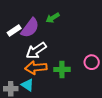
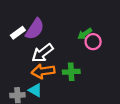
green arrow: (53, 18) -> (85, 34), moved
pink circle: (92, 62) -> (93, 42), moved

